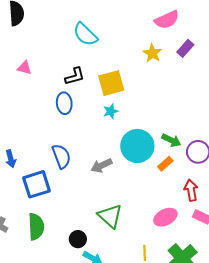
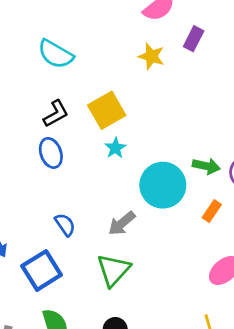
blue semicircle: (61, 156) -> (65, 225), size x0.7
orange rectangle: (165, 164) -> (212, 211), moved
green triangle: (110, 216) -> (114, 270), moved, turned 44

